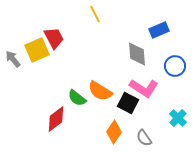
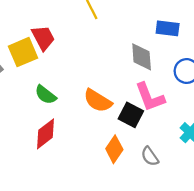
blue rectangle: (159, 30) -> (168, 28), turned 30
pink L-shape: (144, 88) -> (150, 97), turned 36
green semicircle: (77, 98) -> (46, 95), moved

